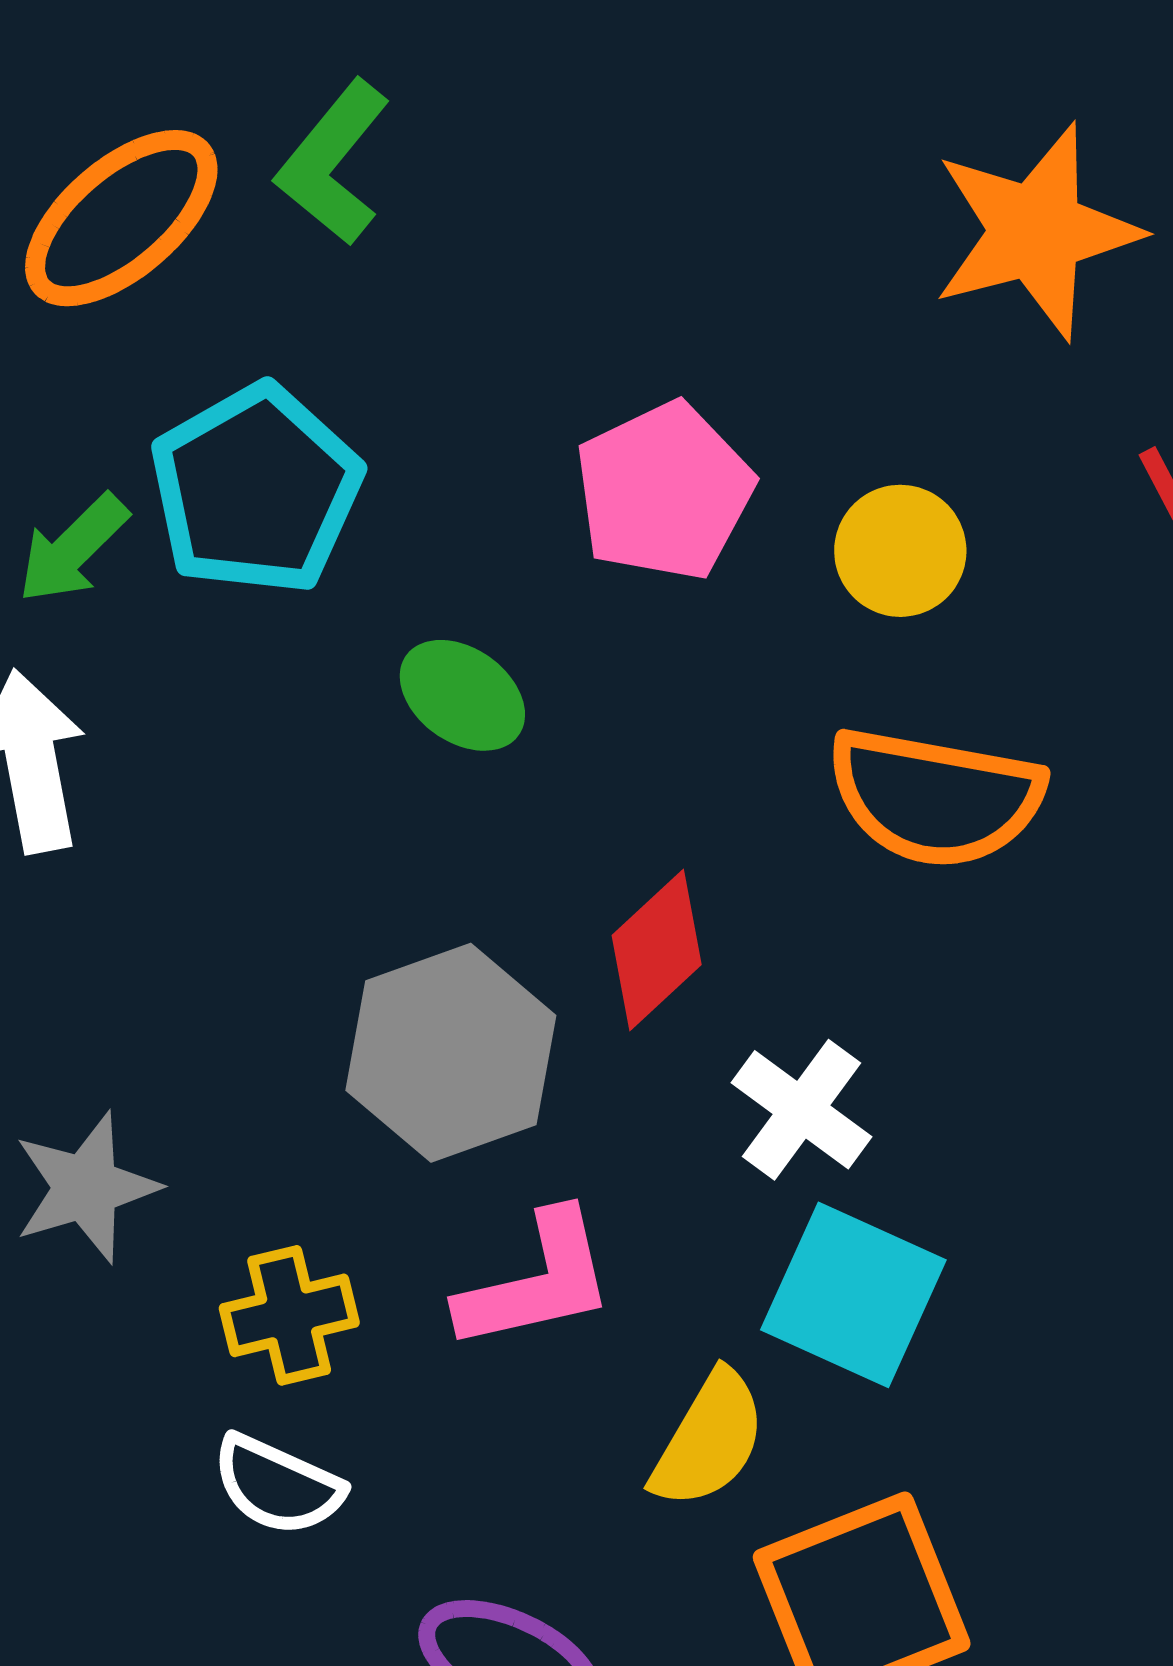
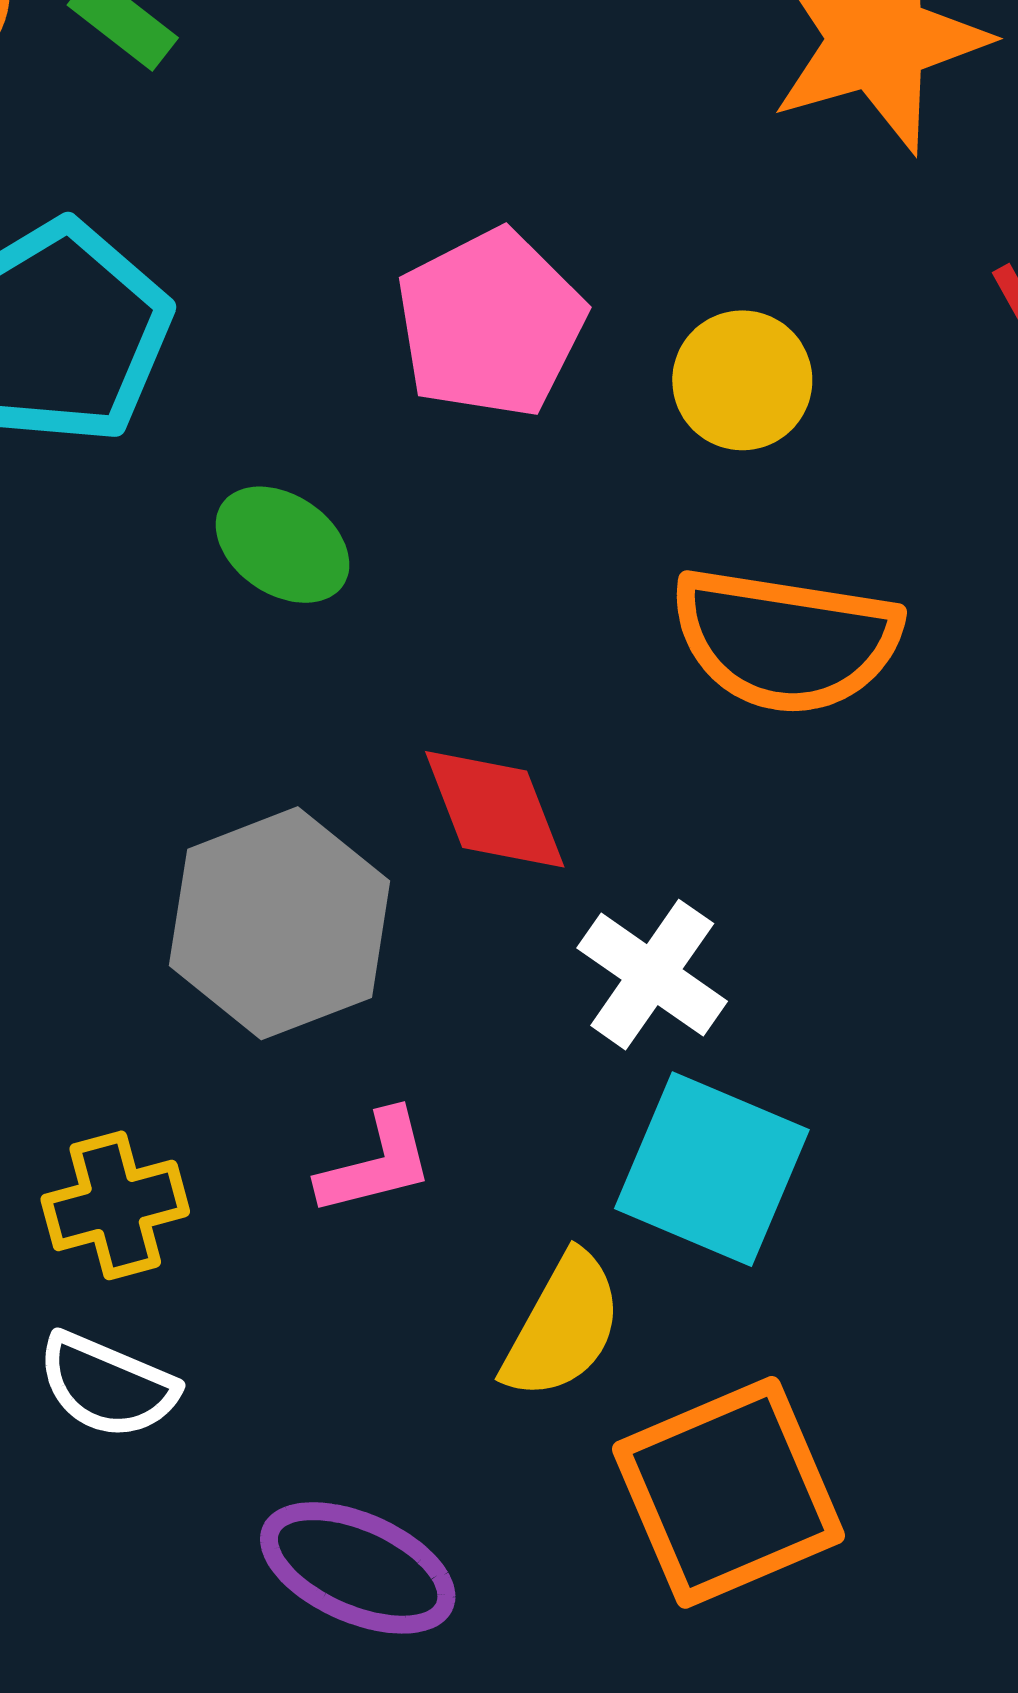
red diamond: (657, 950) -> (495, 809), turned -67
pink L-shape: (537, 1282) -> (376, 1163), size x0.7

